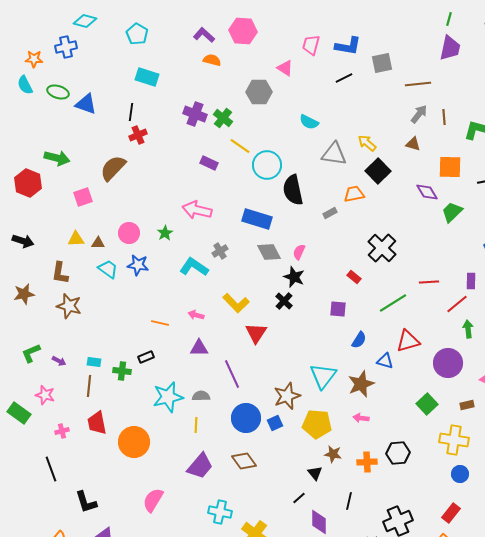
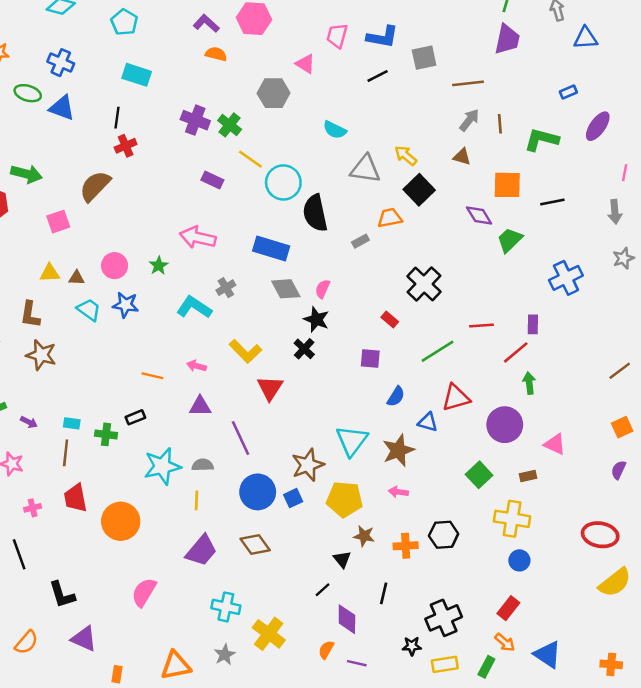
blue cross: (66, 47) -> (61, 63), moved, turned 35

